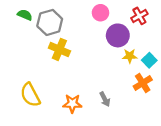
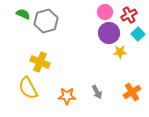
pink circle: (101, 13) -> (105, 12), moved
yellow cross: (59, 49) -> (40, 62), moved
cyan square: (149, 60) -> (138, 34), moved
orange cross: (143, 83) -> (132, 92), moved

